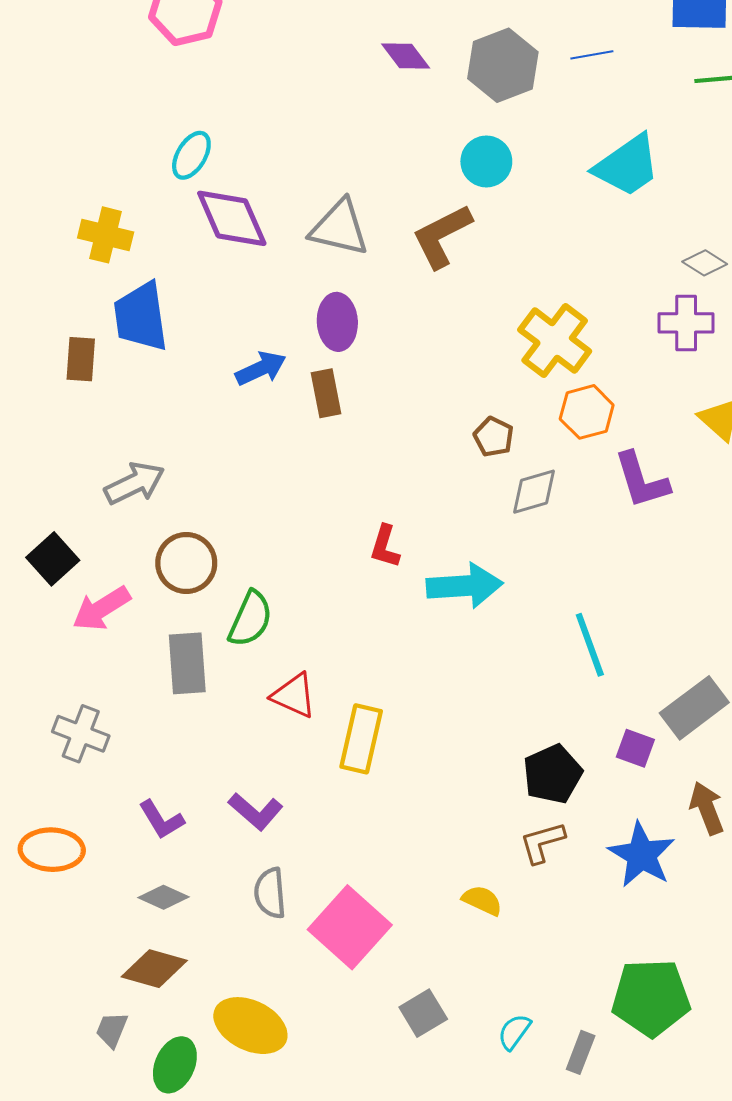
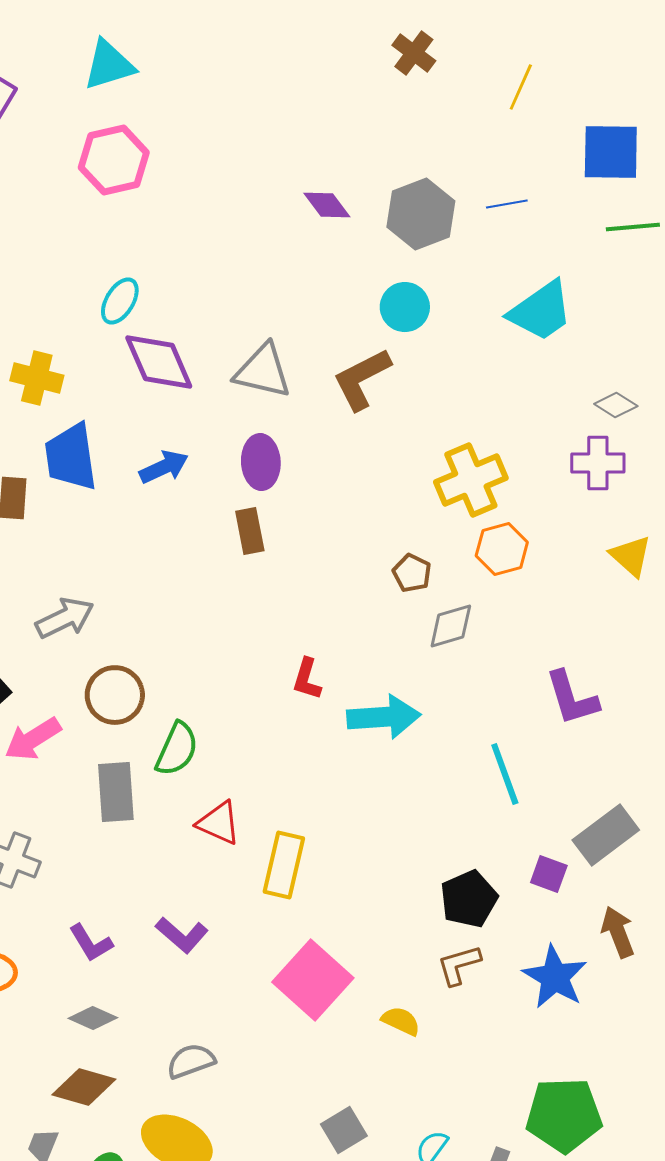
yellow cross: (555, 341) -> (471, 480), turned 30
blue arrow: (261, 368) -> (164, 467), moved
purple L-shape: (642, 480) -> (572, 698), moved
gray semicircle: (270, 893) -> (191, 1061), moved, turned 75
pink square: (350, 927) -> (313, 980), moved

